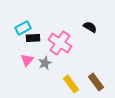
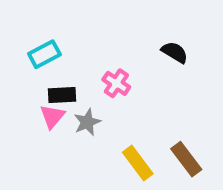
black rectangle: (33, 38) -> (62, 95), moved
pink cross: (60, 43) -> (116, 83), size x0.6

